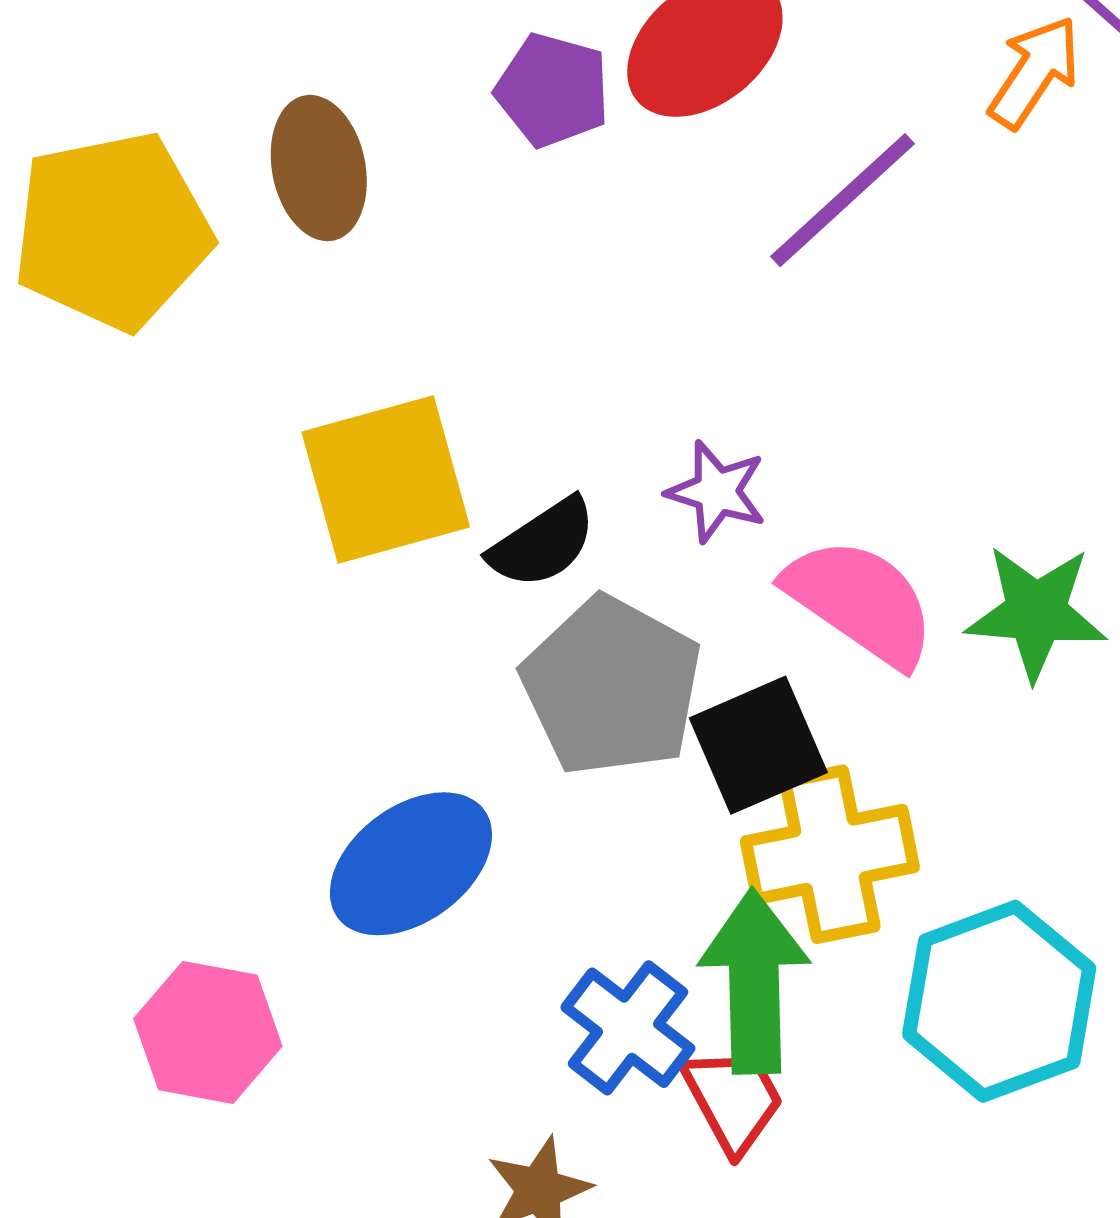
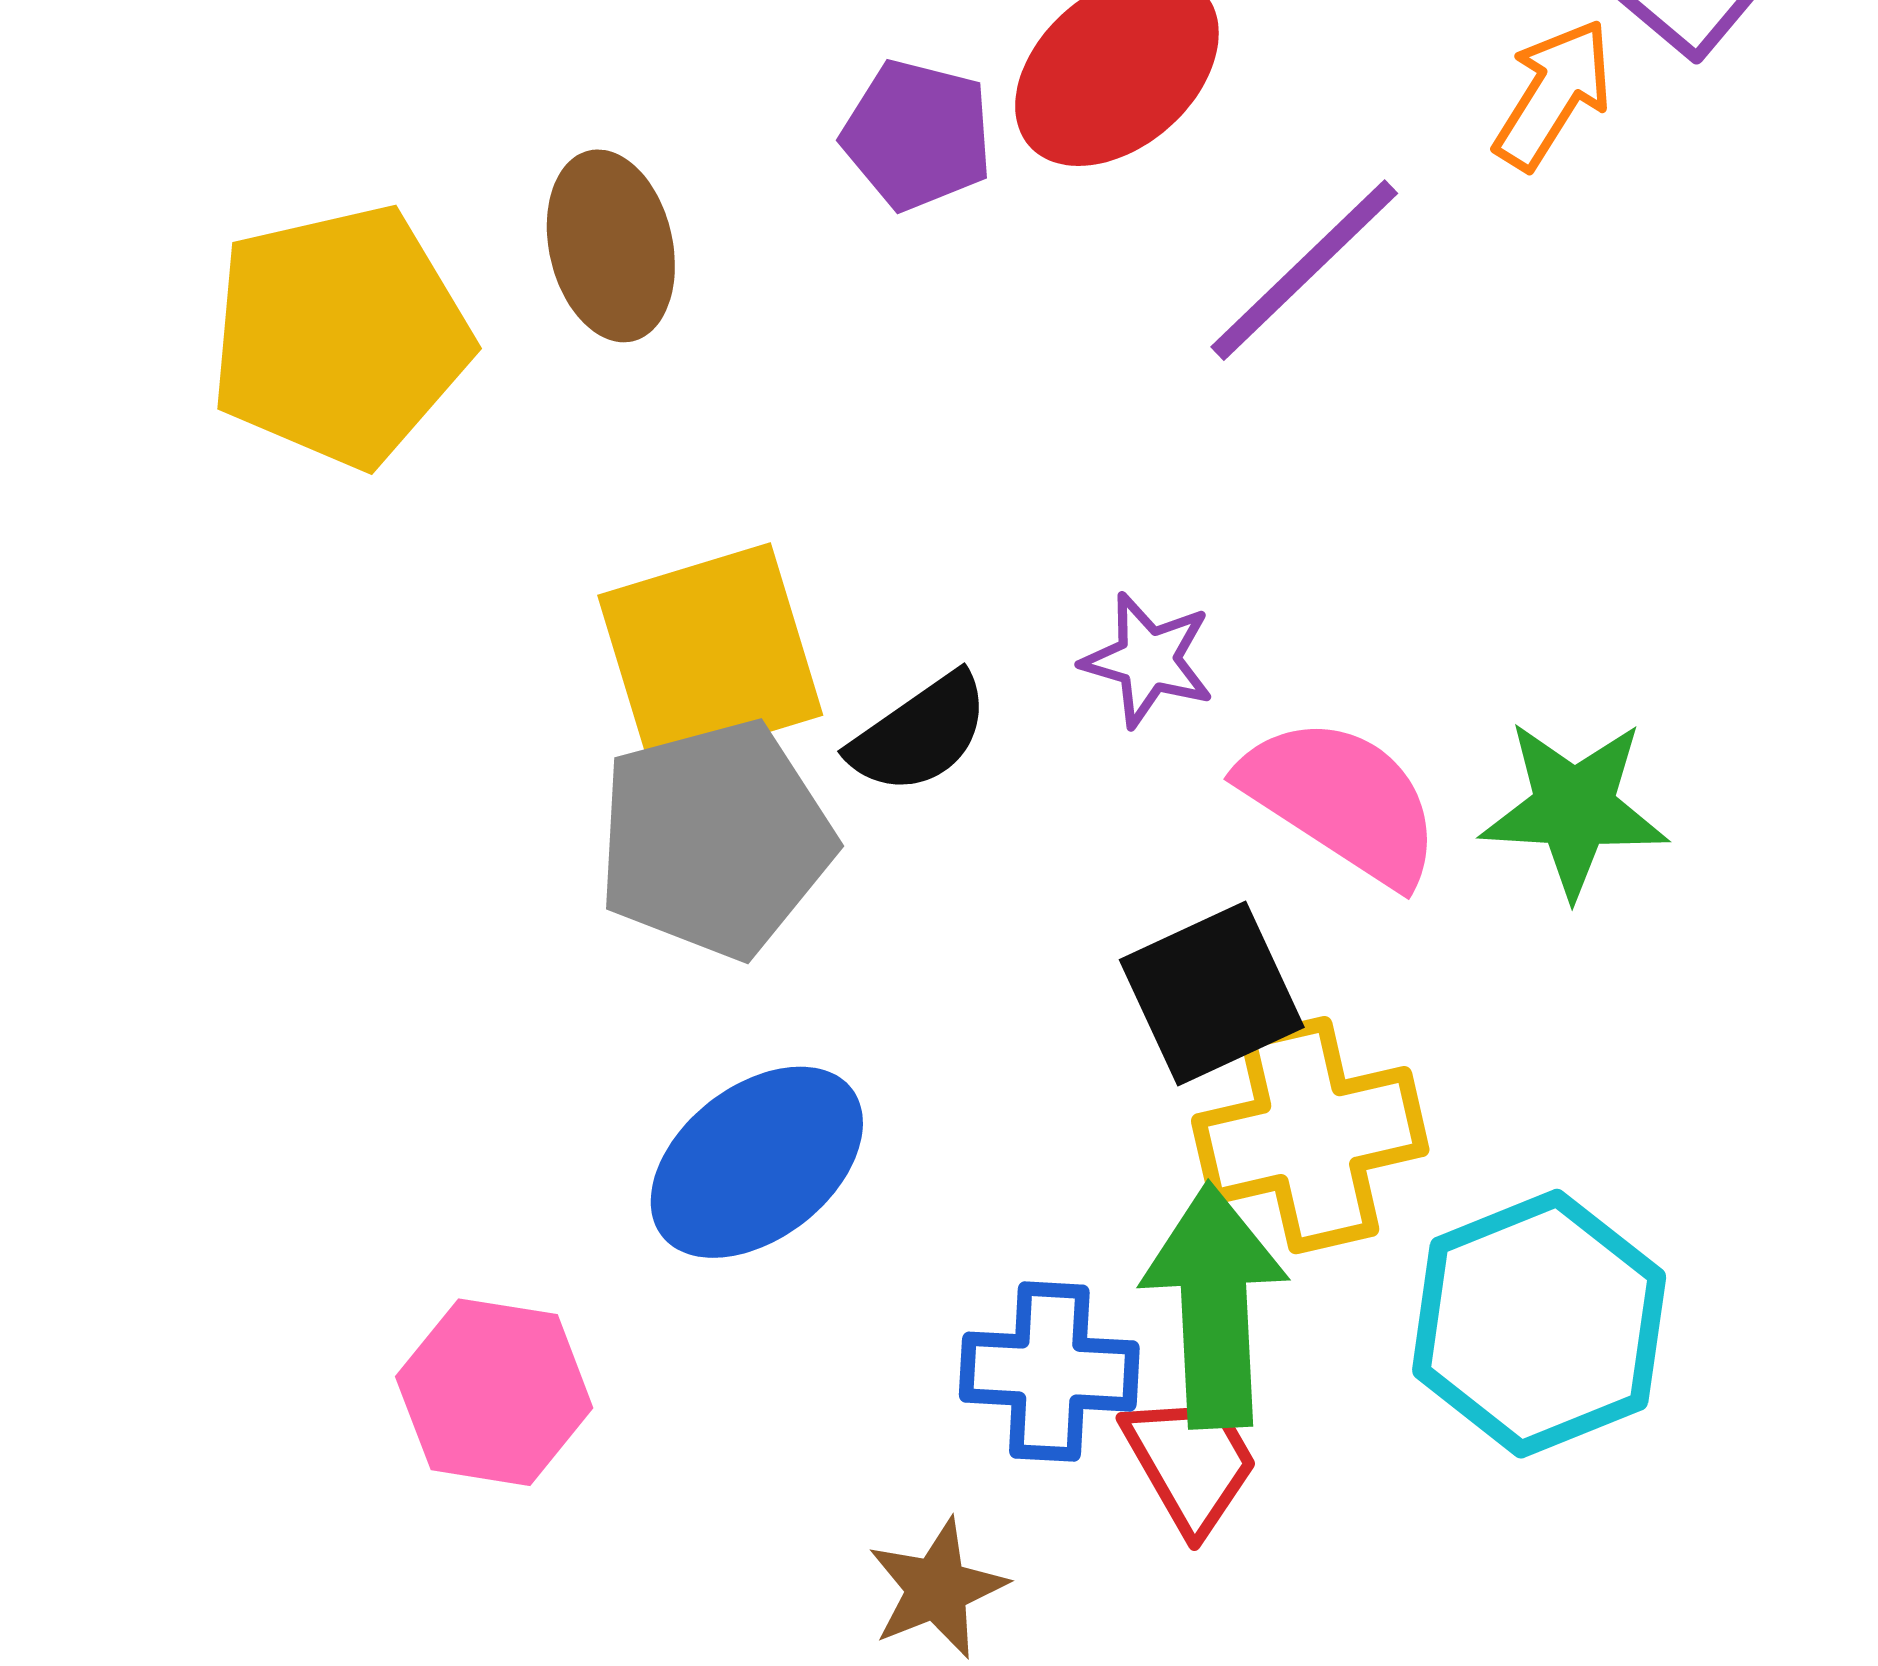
gray pentagon: (612, 686) -> (715, 839), moved, turned 30
blue cross: (628, 1028) -> (1049, 1372), turned -33

